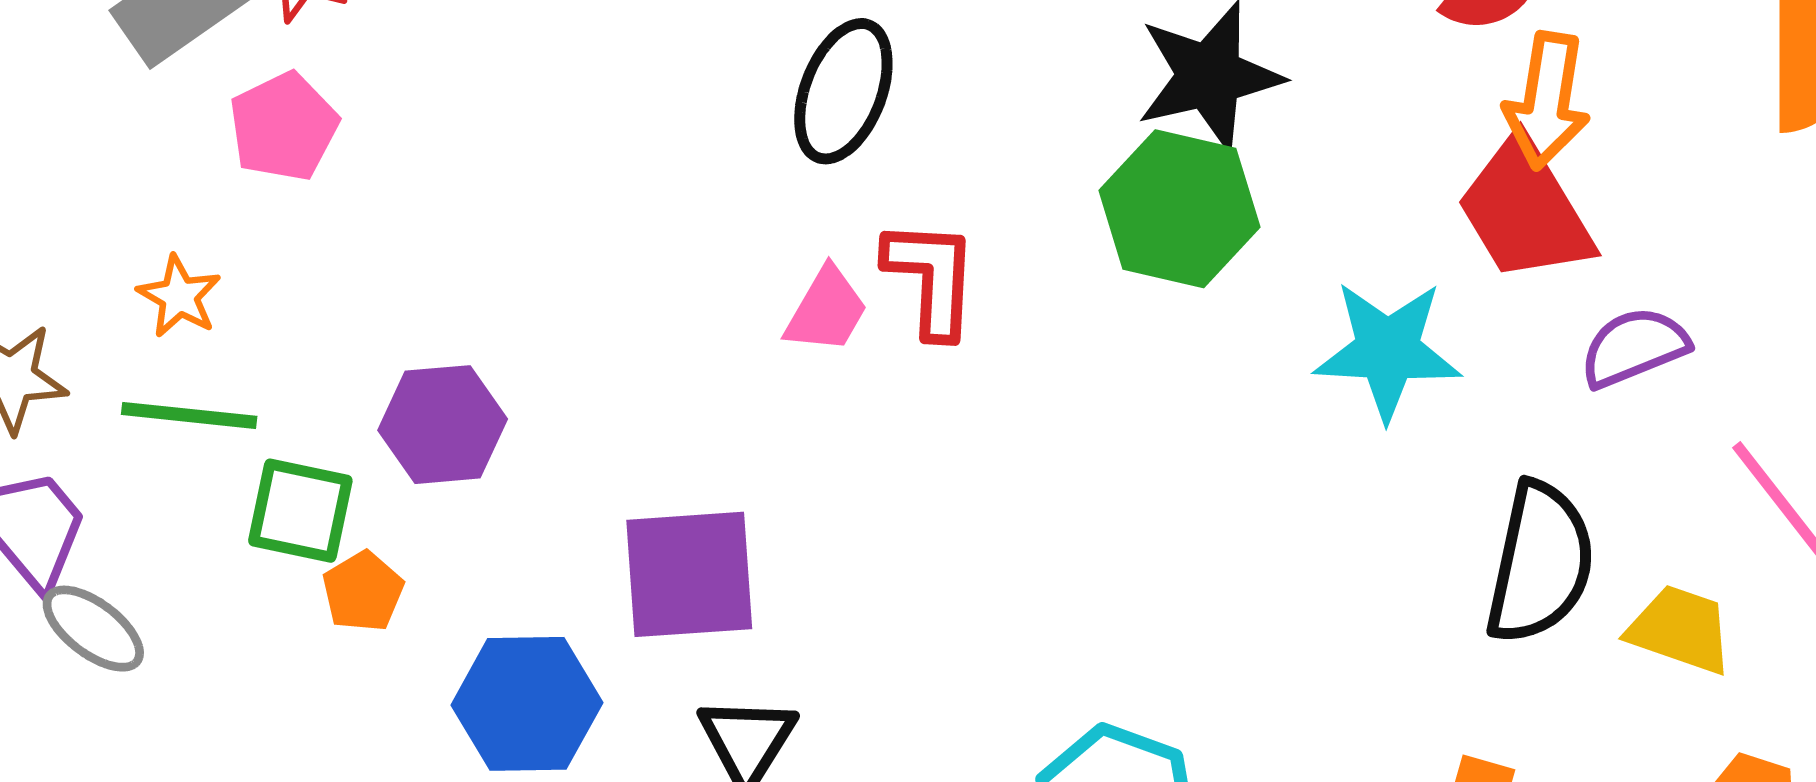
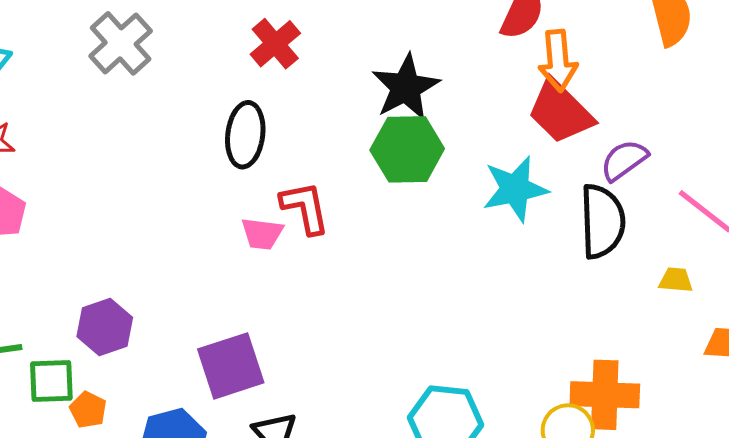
pink trapezoid: (826, 310) -> (262, 234), turned 81
black semicircle: (1540, 563) -> (602, 221), moved
yellow trapezoid: (1680, 629) -> (676, 280), size x0.7

